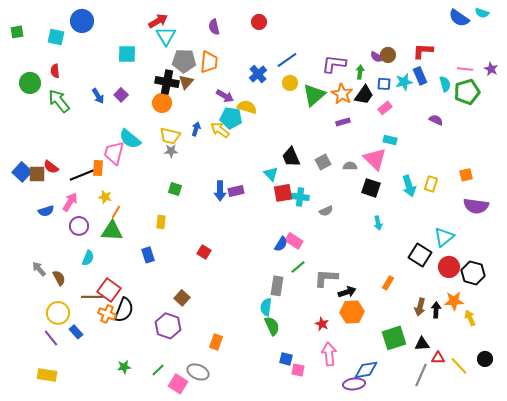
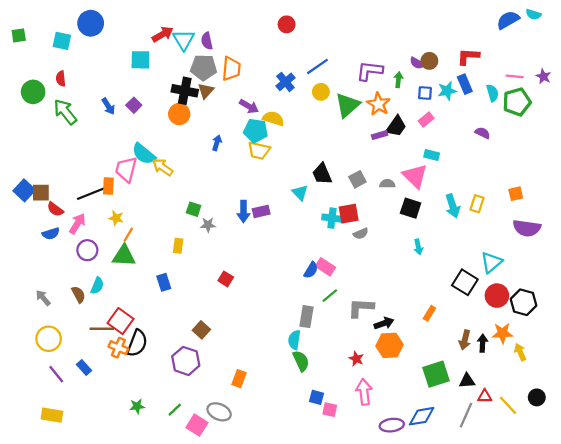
blue semicircle: (459, 18) -> (508, 20), turned 115
red arrow: (158, 21) -> (163, 34), moved
purple semicircle: (214, 27) -> (207, 41), moved
black trapezoid: (364, 95) -> (396, 126), moved
yellow arrow: (220, 130) -> (163, 167), moved
yellow trapezoid: (170, 136) -> (259, 151), moved
gray star: (171, 151) -> (208, 225), moved
red semicircle: (51, 167) -> (55, 209), moved
red square: (283, 193) -> (349, 214), moved
brown semicircle: (59, 278) -> (78, 294), moved
yellow circle: (58, 313) -> (49, 339), moved
blue diamond: (366, 370) -> (422, 416), moved

